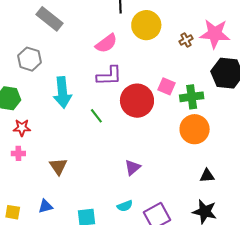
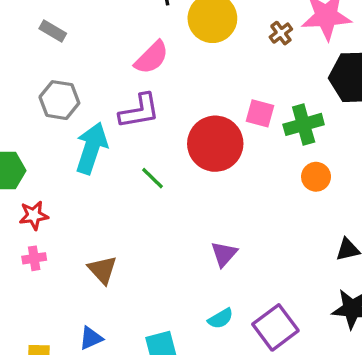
gray rectangle: (49, 19) -> (53, 31), size x0.6
gray hexagon: (29, 59) -> (59, 100), moved
purple L-shape: (109, 76) -> (139, 111), moved
cyan arrow: (62, 92) -> (92, 148), turned -148
orange circle: (195, 129) -> (316, 177), size x0.6

